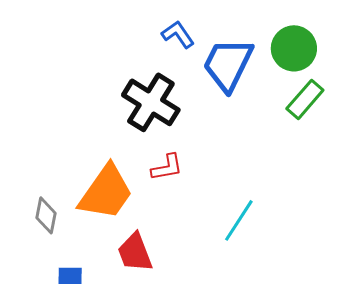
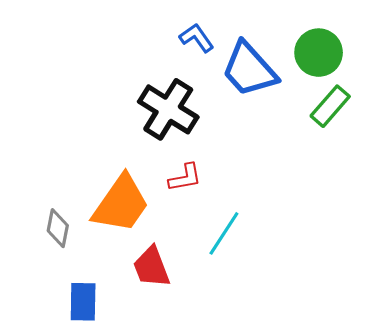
blue trapezoid: (228, 64) -> (249, 69), turned -68
cyan line: (239, 220) -> (224, 233), moved

